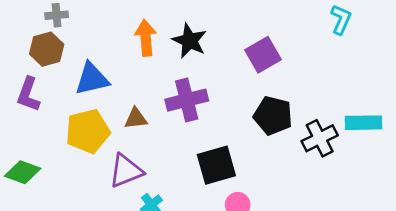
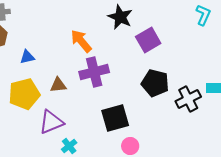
orange arrow: (146, 38) -> (81, 41), moved, turned -35
black star: (190, 41) -> (120, 17), moved
blue triangle: (92, 79) -> (27, 57), size x0.6

